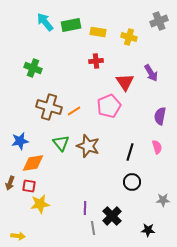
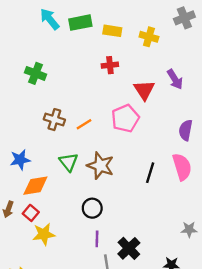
brown cross: (49, 107) -> (54, 120), size x0.7
pink semicircle: (157, 147) -> (182, 167), size x1.6
black circle: (132, 182) -> (92, 208), moved
red square: (29, 186) -> (31, 213), turned 32

